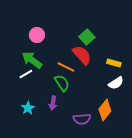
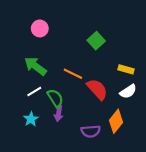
pink circle: (37, 35) -> (40, 28), moved
red semicircle: (82, 55) -> (97, 89), moved
white line: (26, 74) -> (34, 91), moved
green semicircle: (62, 83) -> (55, 98), moved

